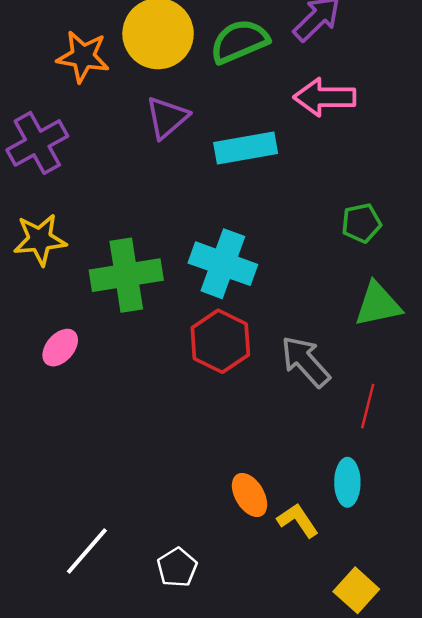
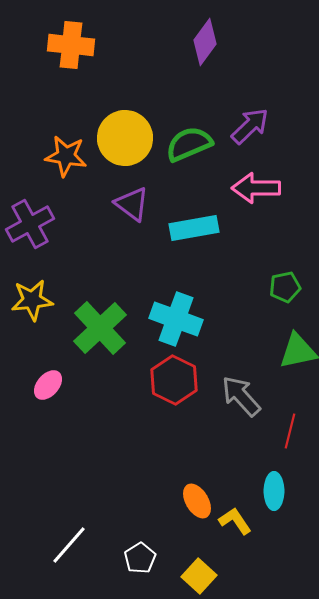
purple triangle: (167, 118) -> (132, 204), turned -42
green cross: (126, 275) -> (100, 328), turned -34
yellow square: (356, 590) -> (199, 576), moved

